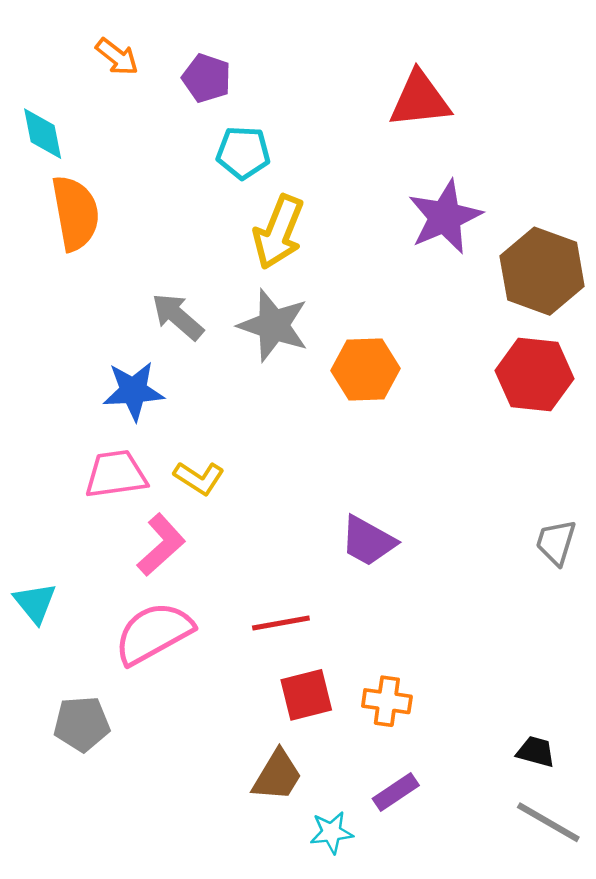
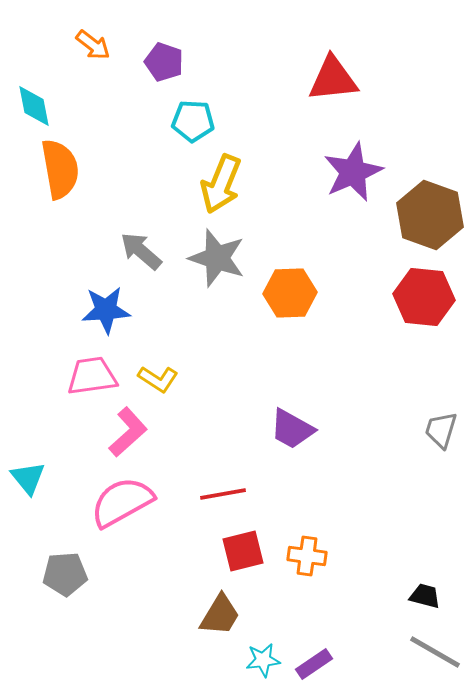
purple rectangle: (396, 792) -> (314, 664), moved

